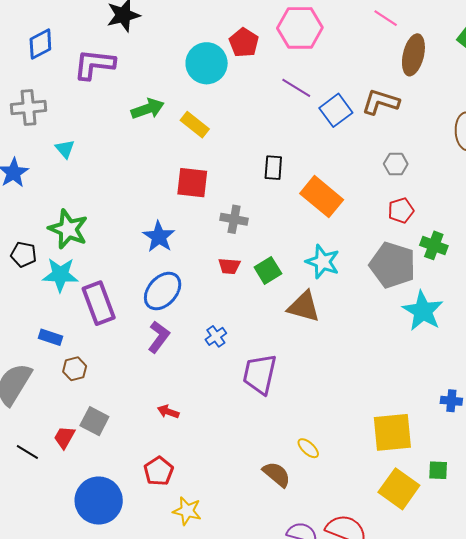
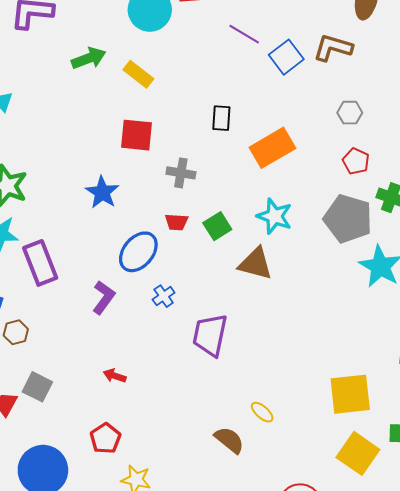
orange rectangle: (322, 197) -> (272, 148), turned -69
red pentagon: (401, 210) -> (356, 161), turned -30
blue ellipse: (163, 291) -> (138, 252), moved

